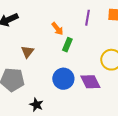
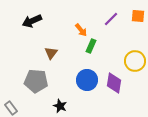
purple line: (87, 18) -> (111, 19), turned 35
purple diamond: (90, 82) -> (114, 83), turned 35

